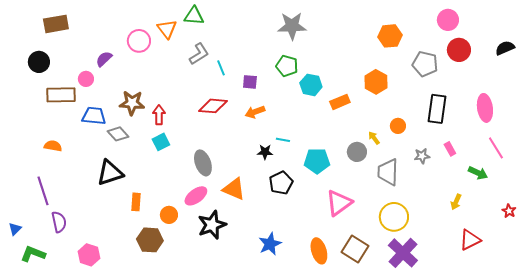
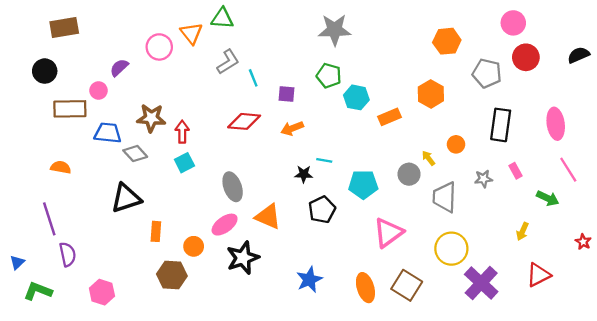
purple cross: (403, 253) -> (481, 283), moved

